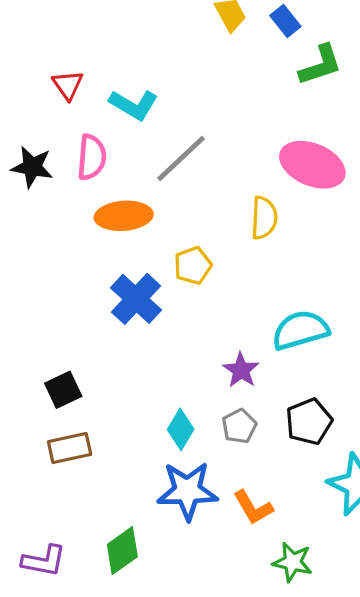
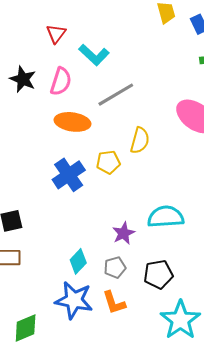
yellow semicircle: (264, 218) -> (140, 140), moved
orange L-shape: (253, 507) -> (114, 303), moved

